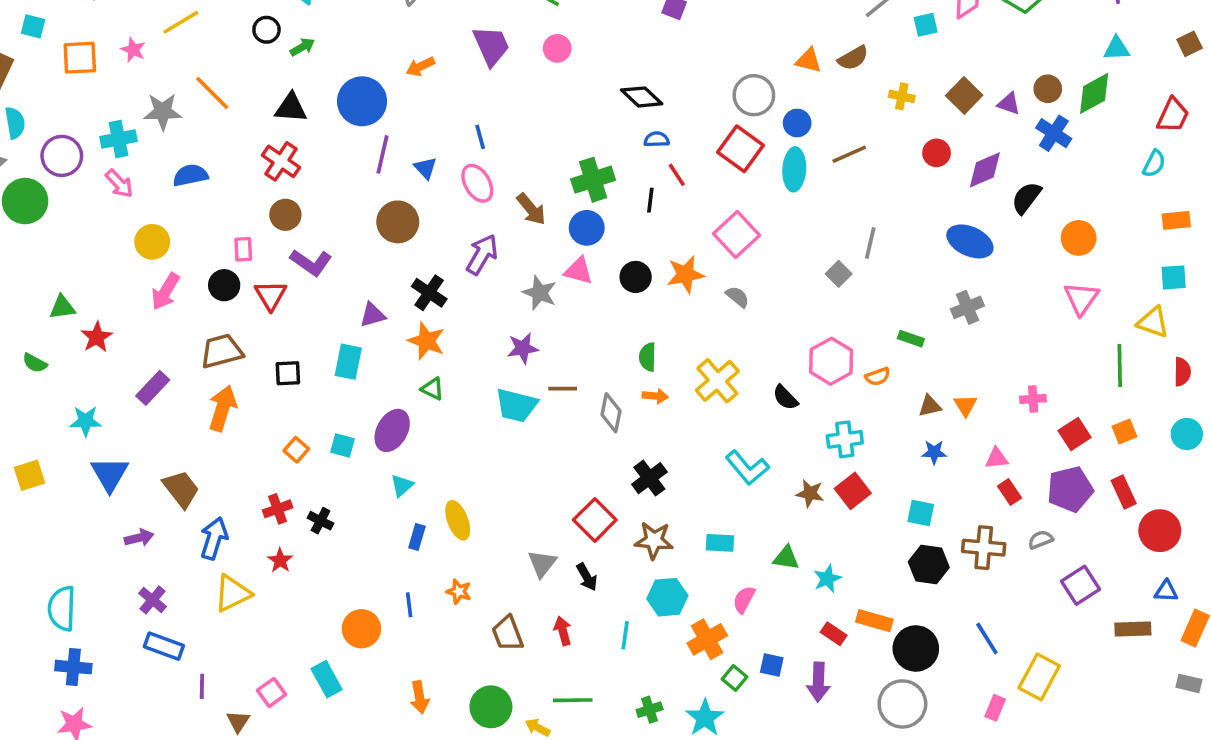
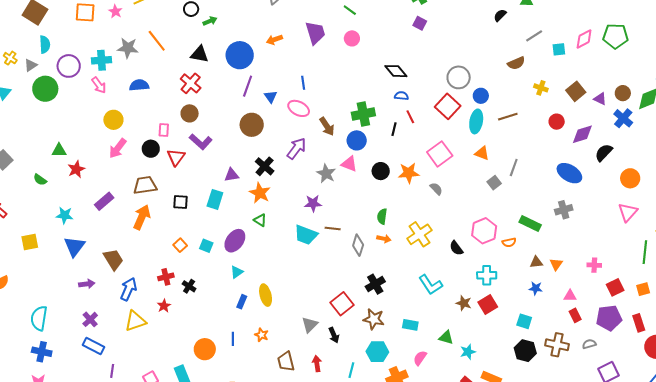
orange triangle: (809, 60) -> (482, 153), moved
pink ellipse: (477, 183) -> (299, 108), turned -40
green rectangle: (911, 339) -> (530, 223), size x1.5

